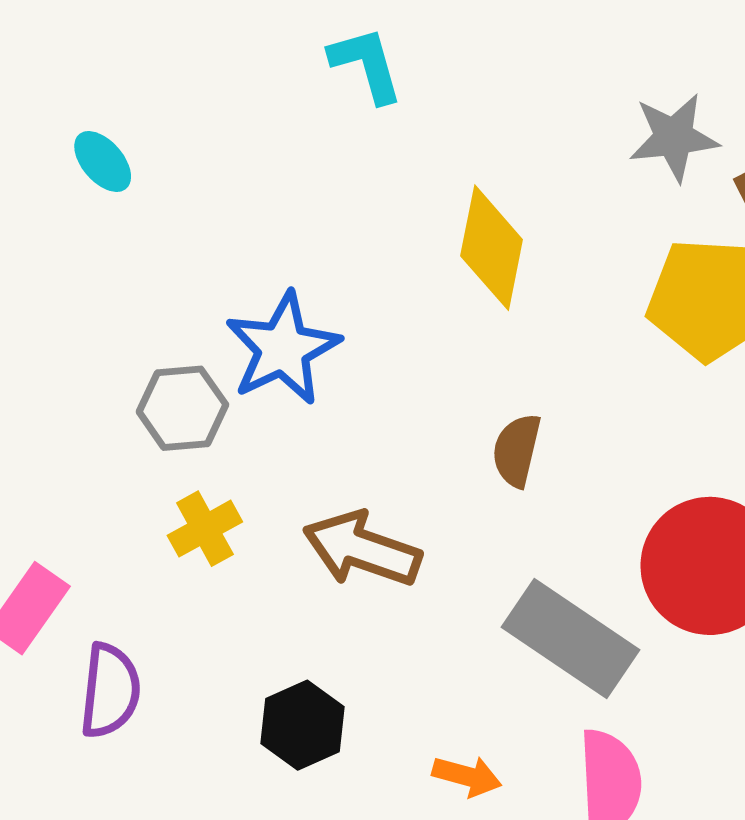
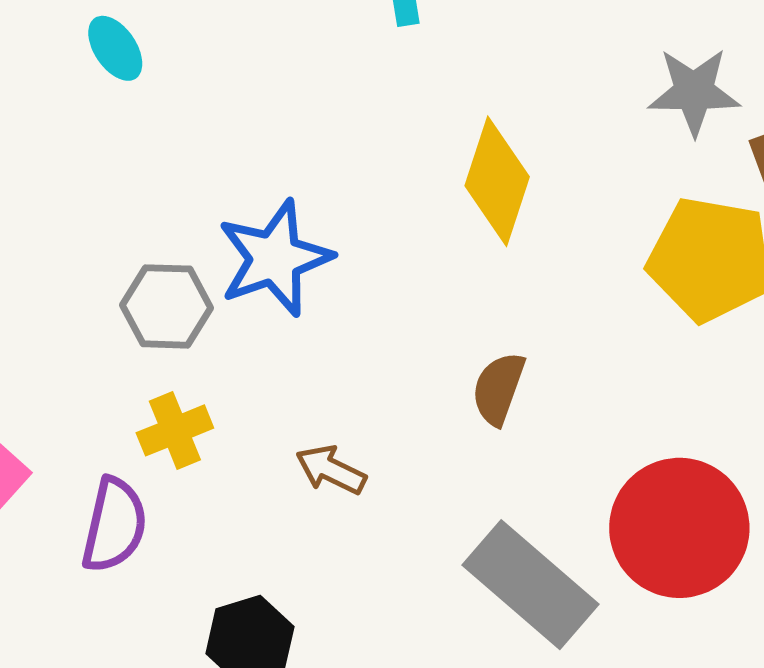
brown arrow: (362, 549) -> (331, 470), size x0.6
purple semicircle: (110, 691) -> (114, 525), moved

